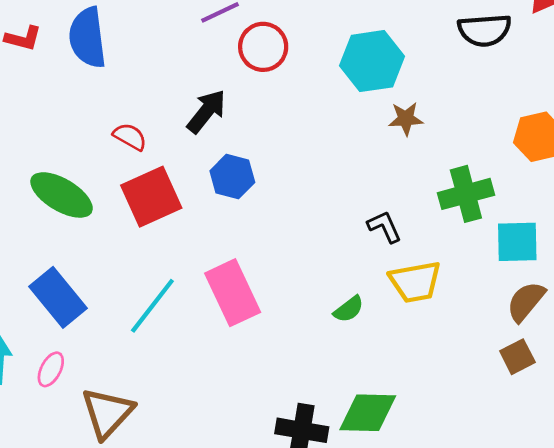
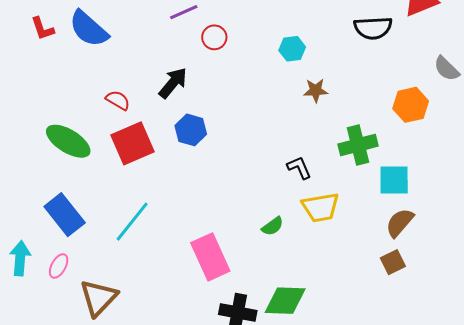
red L-shape: (23, 38) -> (42, 29), turned 56
blue semicircle: (87, 38) -> (89, 29), turned -42
red circle: (263, 47) -> (214, 37), size x0.7
cyan hexagon: (372, 61) -> (292, 49), size x0.6
pink rectangle: (233, 293) -> (210, 257), moved

